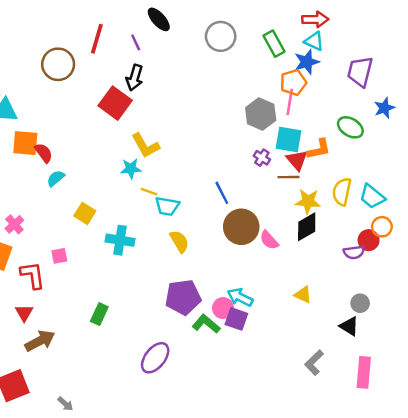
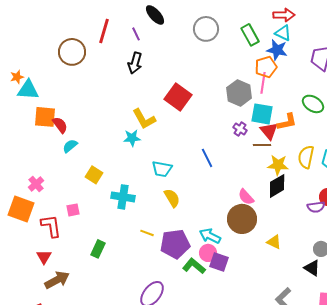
blue star: (307, 62) -> (277, 50), turned 30
red square: (115, 103) -> (178, 97), moved
yellow line: (149, 192) -> (147, 233), moved
brown circle: (241, 227) -> (242, 219), moved
cyan arrow: (240, 297) -> (210, 236), moved
green rectangle: (99, 314) -> (98, 249), moved

